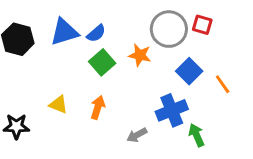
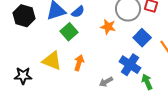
green square: (102, 62) -> (69, 32), moved
yellow triangle: (58, 105) -> (52, 61), size x1.5
blue cross: (172, 110) -> (130, 65), turned -35

